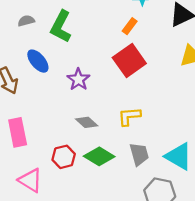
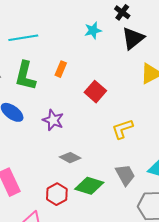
orange rectangle: (130, 26) -> (61, 69), moved
red square: (129, 60) -> (95, 92), size x0.7
yellow L-shape: (129, 116) -> (122, 129), moved

